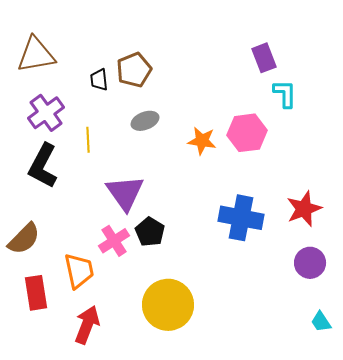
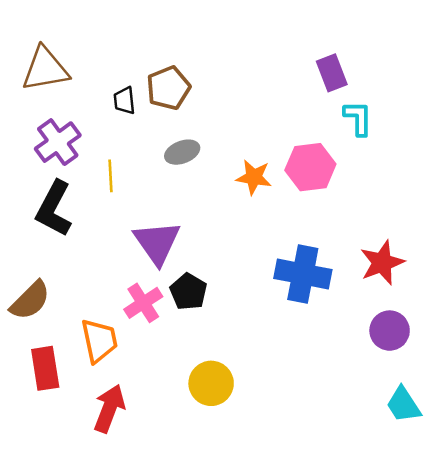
yellow circle: (168, 305) -> (211, 383), size x0.7
cyan trapezoid: (321, 322) -> (403, 405), size x1.4

